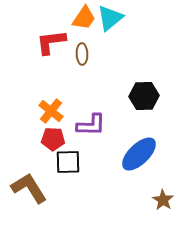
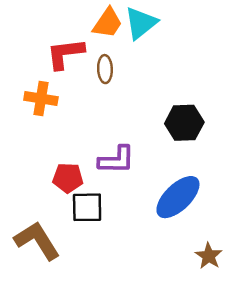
orange cross: (51, 111) -> (41, 98), moved, turned -30

